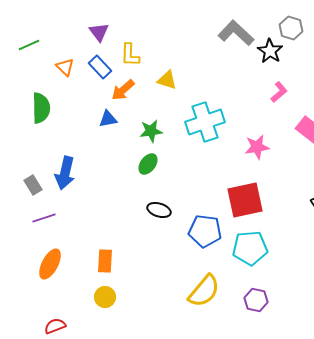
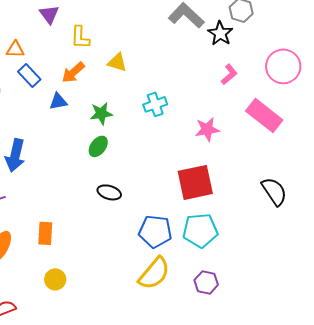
orange triangle: (65, 67) -> (15, 49), turned -42
blue rectangle: (100, 67) -> (29, 75), moved
cyan cross: (205, 122) -> (155, 104), size x0.6
blue pentagon: (205, 231) -> (155, 231), moved
orange rectangle: (105, 261) -> (45, 233), moved

